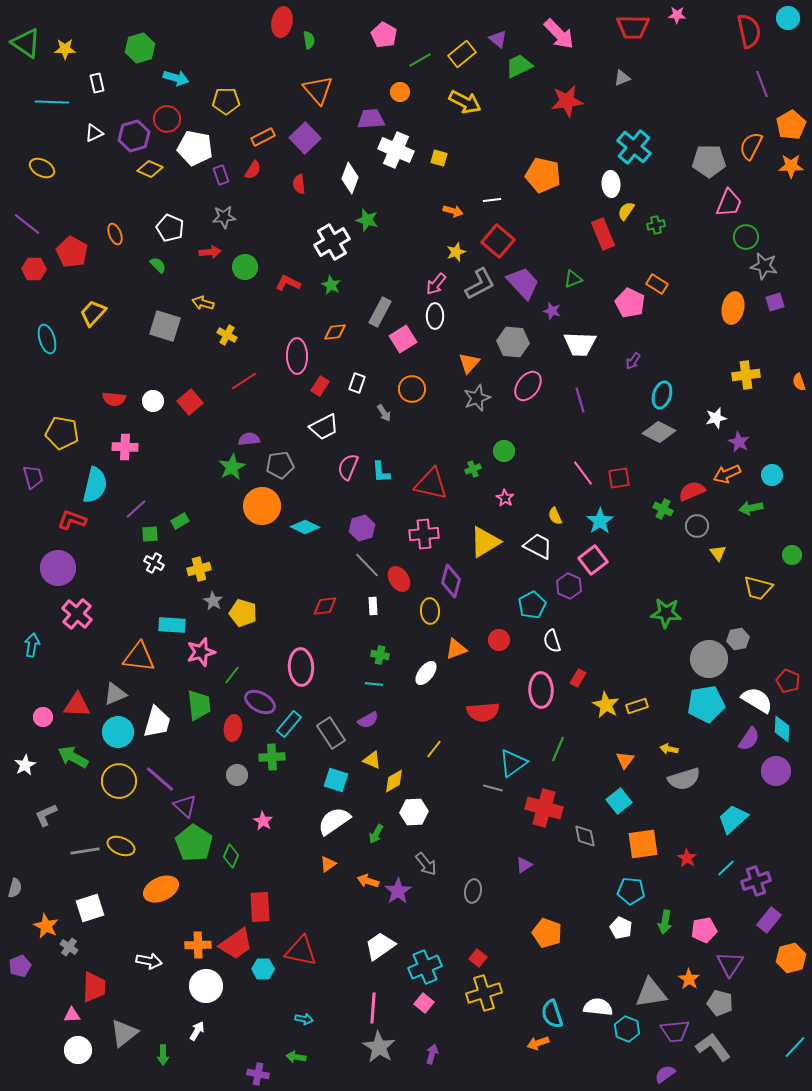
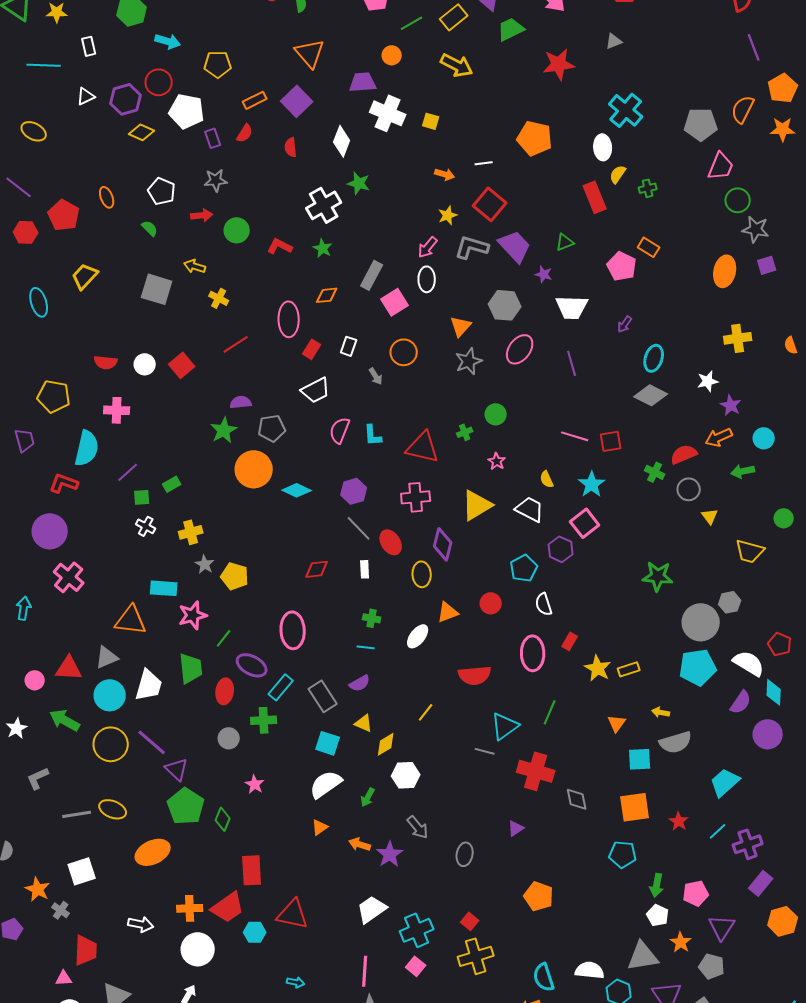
gray L-shape: (480, 284) -> (472, 247), turned -136
pink line: (583, 473) -> (575, 436), turned -36
cyan square: (619, 801) -> (640, 759), moved, turned 35
white pentagon: (621, 928) -> (658, 915), moved

